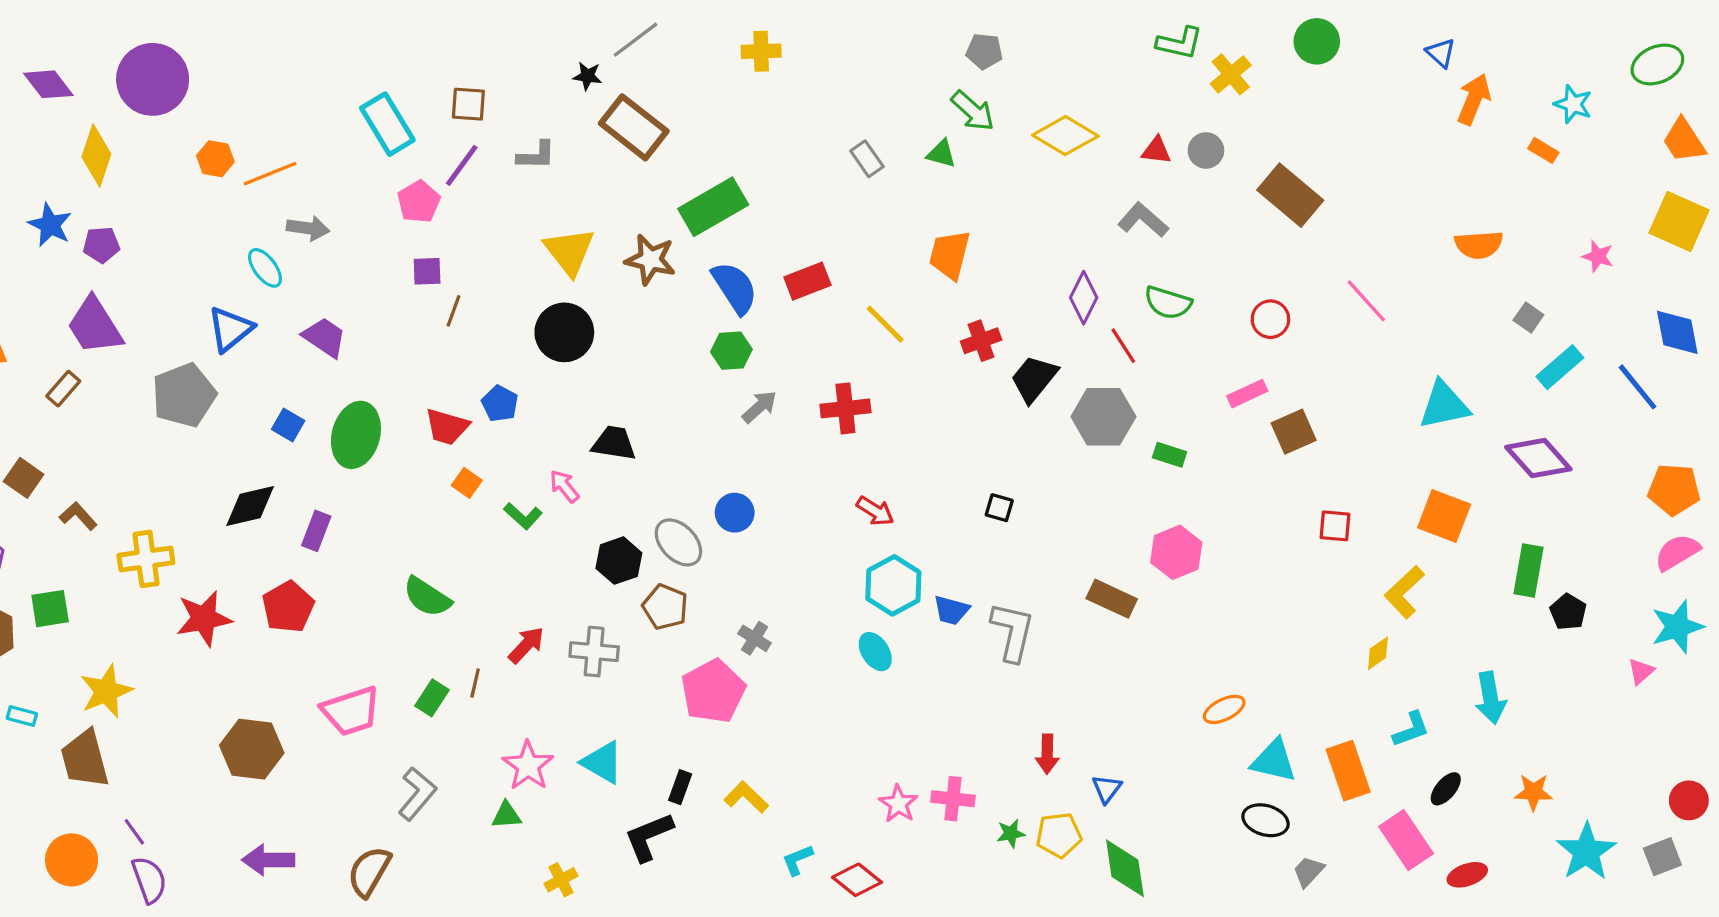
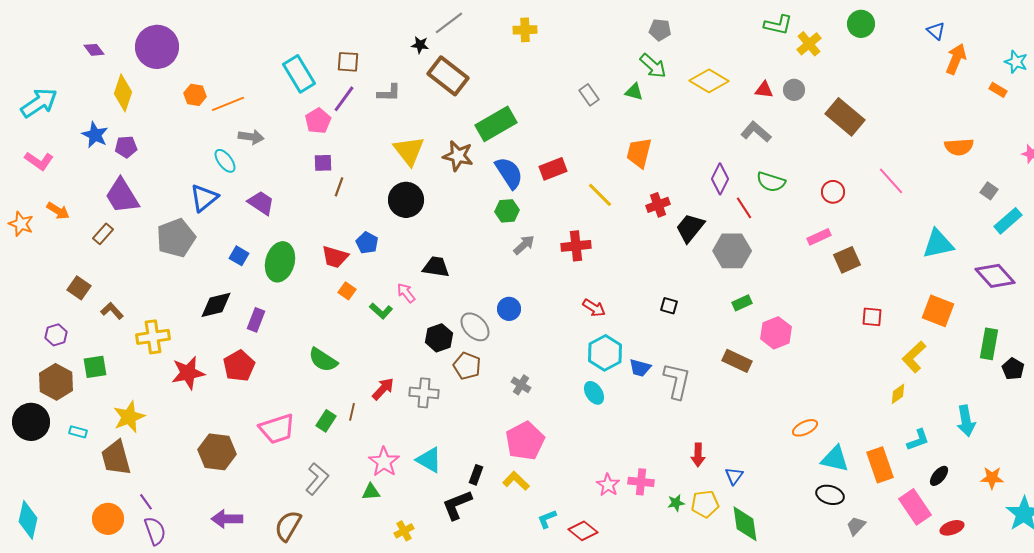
purple diamond: (48, 84) -> (94, 50), size x0.7
green rectangle: (1170, 455) -> (742, 303), moved, turned -42
pink pentagon: (713, 691) -> (525, 441), moved

